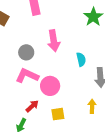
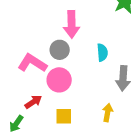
gray circle: (26, 52) -> (60, 50), moved

